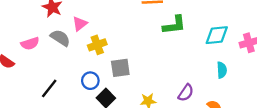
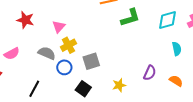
pink triangle: (80, 24) -> (59, 27), moved
gray semicircle: (60, 38) -> (47, 53), moved
blue circle: (90, 81) -> (64, 67), moved

